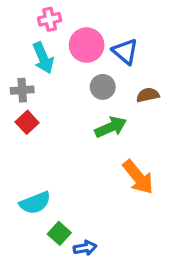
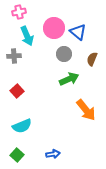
pink cross: (50, 19) -> (19, 12), moved
brown semicircle: (148, 95) -> (92, 59), turned -56
red square: (27, 122) -> (17, 91), moved
green square: (59, 233) -> (17, 155), moved

